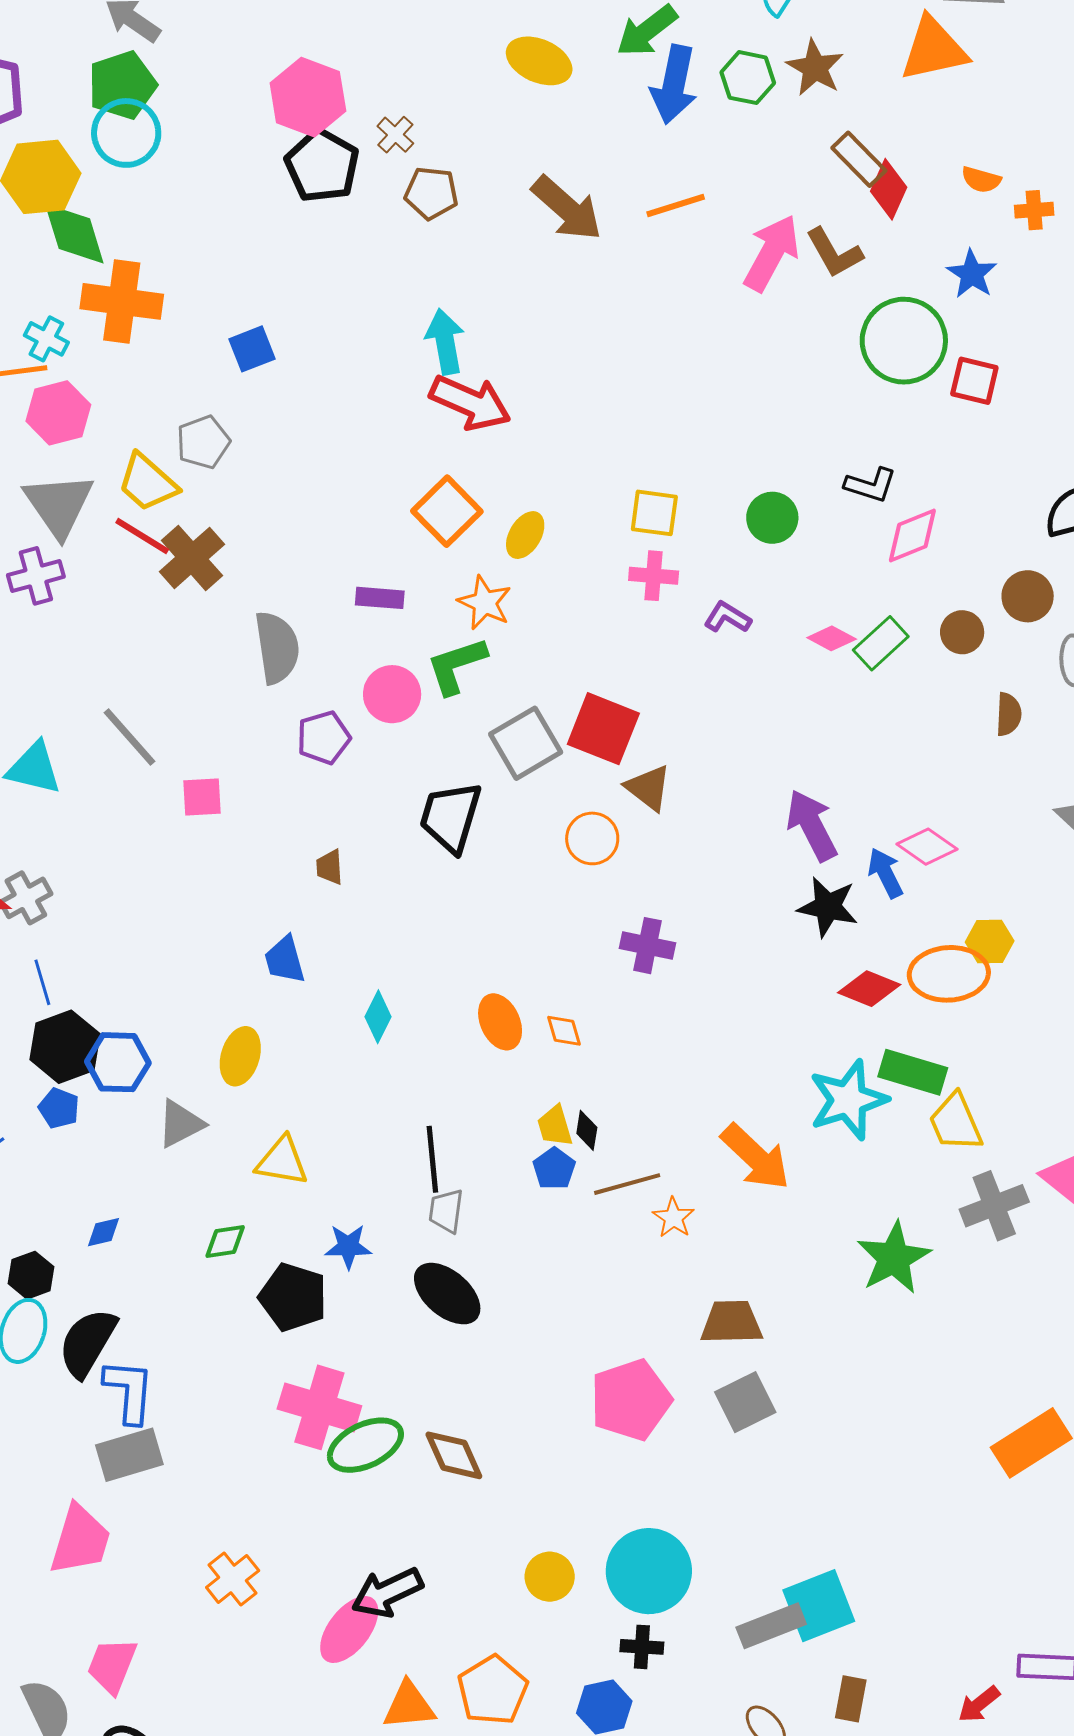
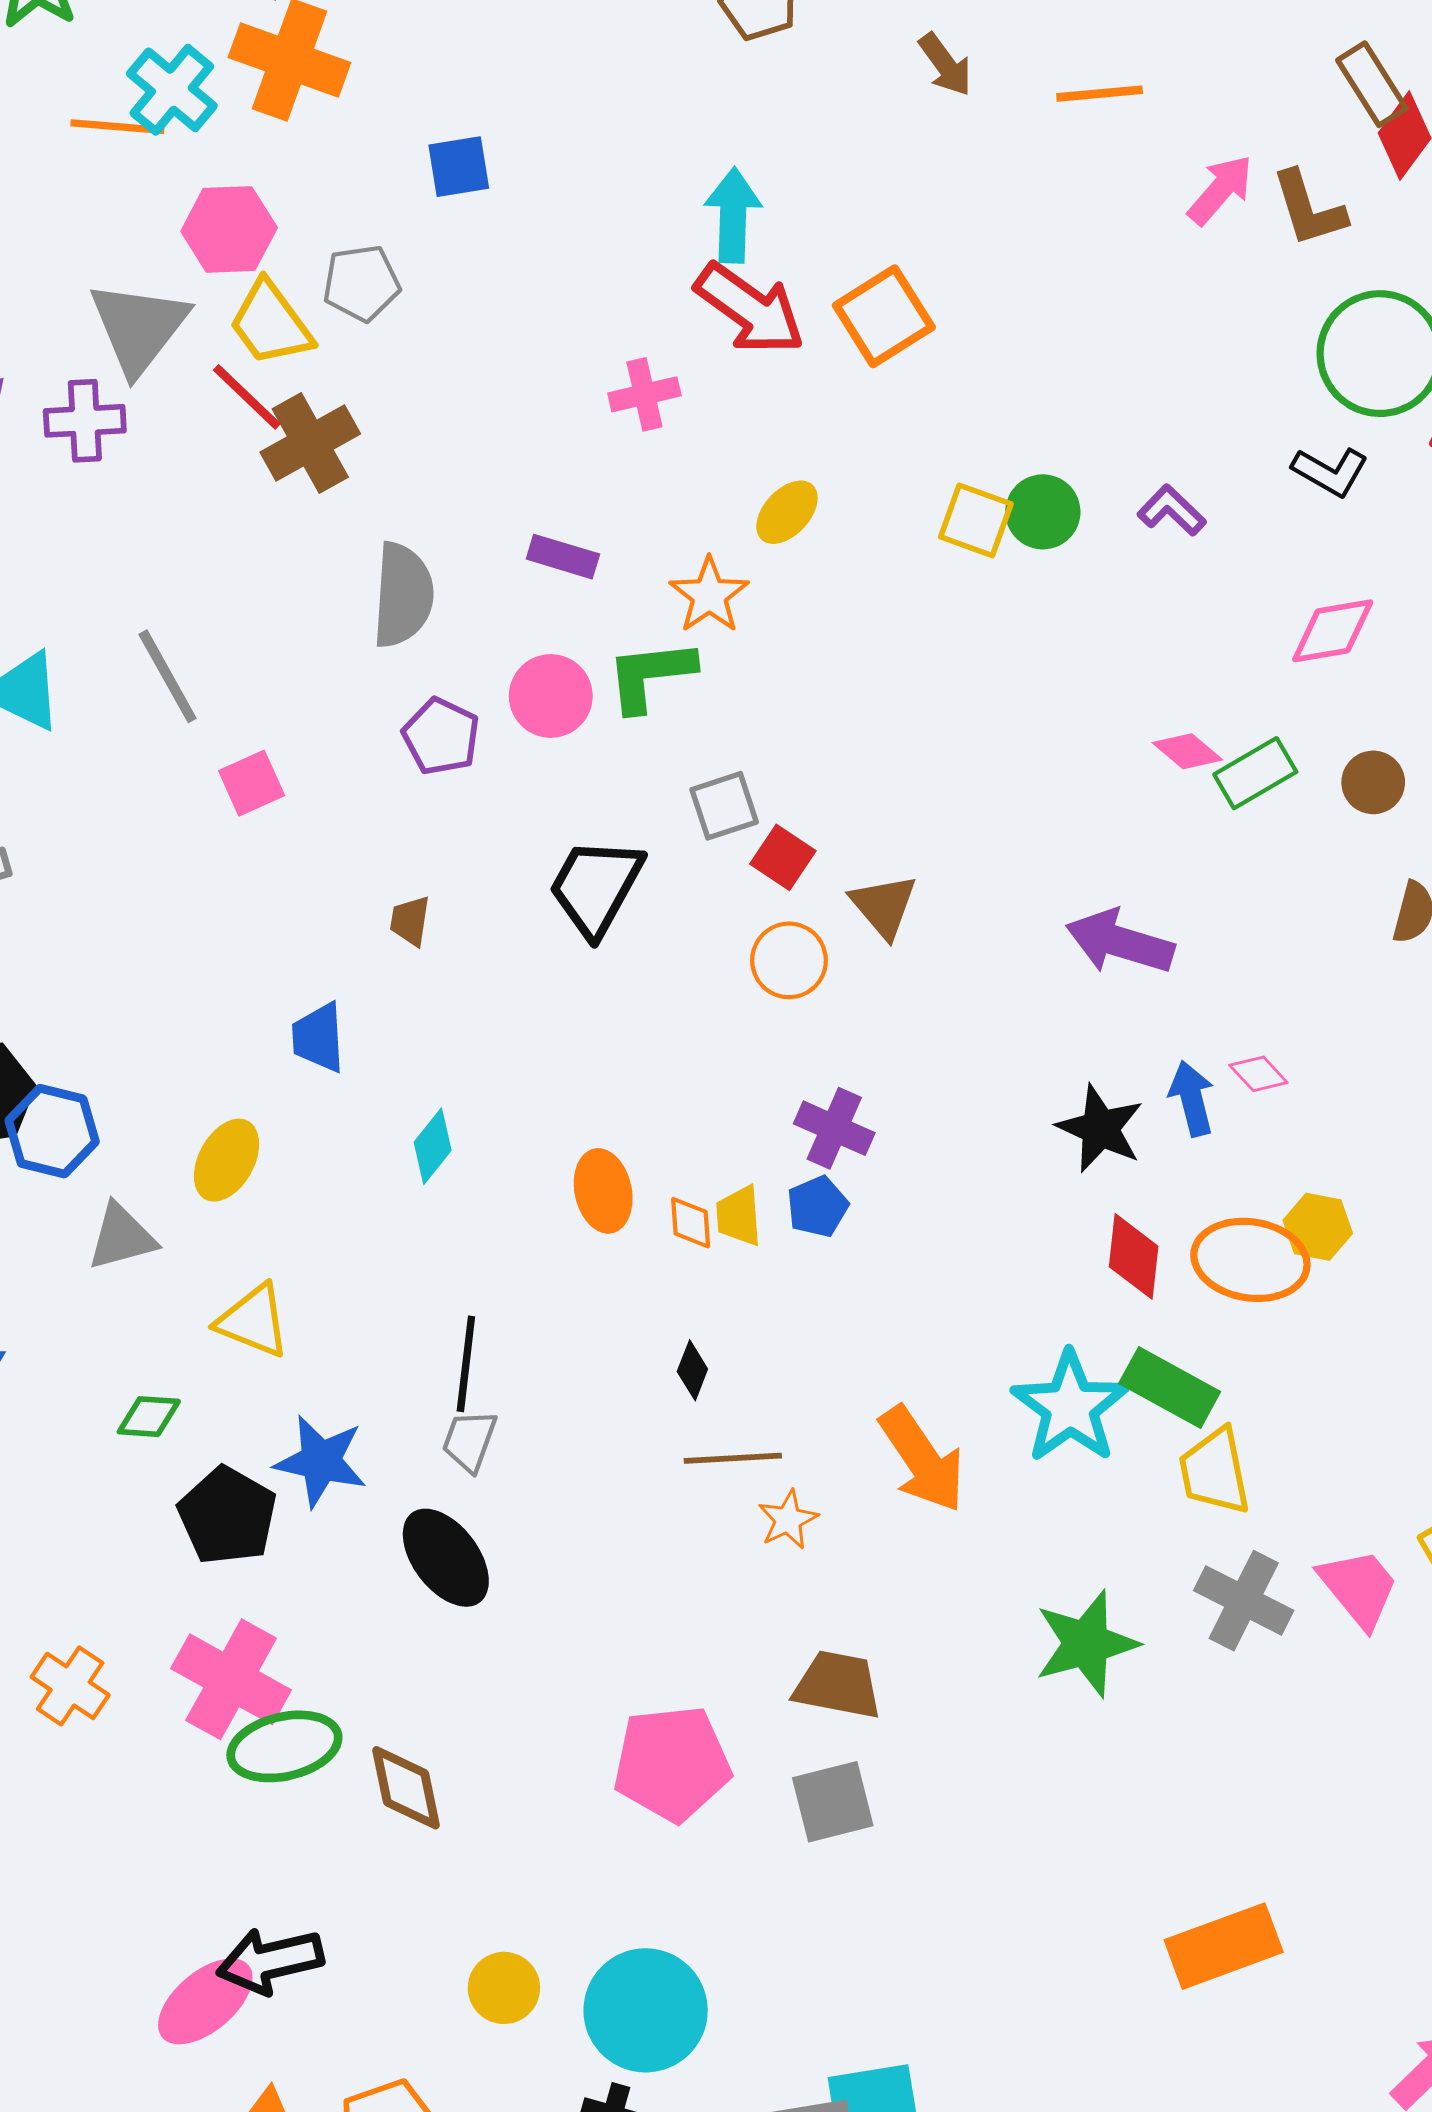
brown arrow: (567, 208) -> (945, 65), size x0.6
pink arrow: (772, 253) -> (1220, 190), size x0.7
cyan cross: (46, 339) -> (172, 90), size x1.4
pink hexagon: (58, 413) -> (229, 229), moved
black L-shape: (871, 485) -> (1330, 472), moved
orange square: (447, 511) -> (884, 316), moved
green circle: (772, 518) -> (1043, 512), moved
pink cross: (654, 576) -> (644, 394), moved, turned -30
purple L-shape: (727, 617) -> (1172, 510), moved
red square: (603, 729) -> (783, 857), moved, size x0.6
purple pentagon: (324, 738) -> (441, 736), turned 30
gray square: (526, 743) -> (724, 806), size x0.7
pink square: (202, 797) -> (252, 783), turned -33
purple arrow: (812, 825) -> (1120, 942), moved, turned -58
pink diamond: (927, 847) -> (1258, 1074), size x0.7
red diamond: (869, 989) -> (1134, 1256), turned 62
cyan star: (848, 1100) -> (1070, 1407), turned -30
yellow trapezoid: (555, 1126) -> (739, 1216), moved
blue pentagon: (554, 1169) -> (817, 1207), moved
gray cross: (994, 1206) -> (1244, 1601), turned 36
blue star: (348, 1247) -> (321, 1461), size x1.4
orange cross: (233, 1579) -> (70, 1686), moved, turned -30

